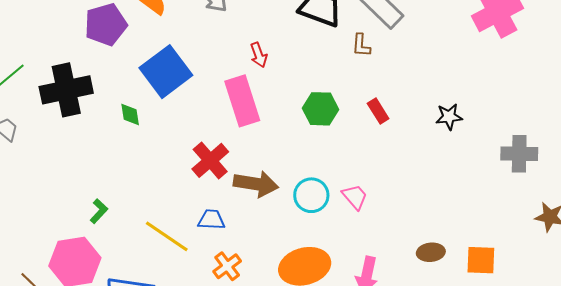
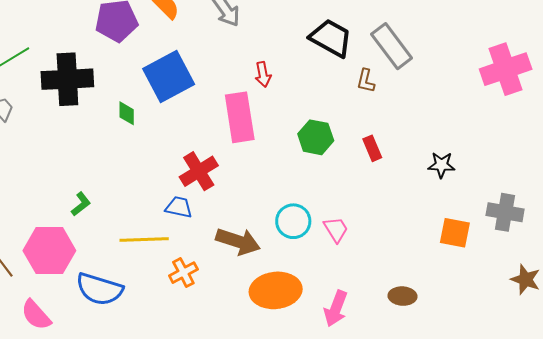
brown arrow: (256, 184) -> (238, 241), moved
blue trapezoid: (211, 220) -> (179, 207), moved
yellow line: (167, 236) -> (144, 239), turned -45
orange square: (481, 260) -> (455, 233), moved
orange cross: (227, 266) -> (183, 273), moved

